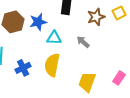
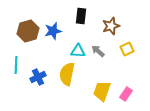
yellow square: (119, 13) -> (127, 49), moved
cyan triangle: (54, 38) -> (78, 51), moved
pink rectangle: (119, 78) -> (126, 94), moved

